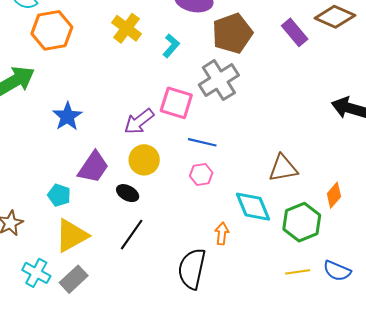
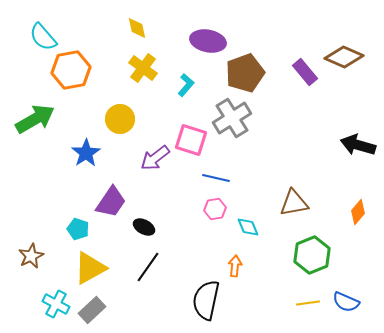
yellow circle: (144, 160) -> (120, 119), moved
orange diamond: (334, 195) -> (358, 212), moved
cyan diamond: (253, 207) -> (248, 227), moved, size x0.6

